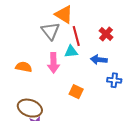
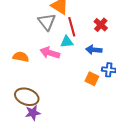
pink arrow: (54, 63) -> (50, 53), turned 108
orange square: (76, 92) -> (92, 79), moved

